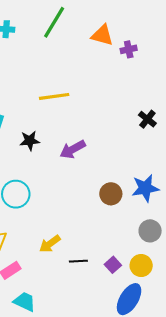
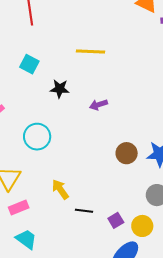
purple arrow: (73, 149) -> (98, 105), size x0.7
yellow arrow: (50, 244) -> (60, 189), turned 80

